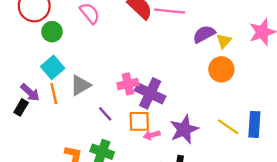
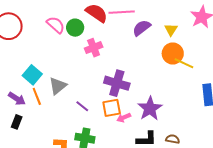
green circle: (52, 32) -> (75, 28), moved
purple semicircle: (204, 34) -> (142, 28), moved
pink cross: (128, 84) -> (94, 48), moved
black rectangle: (21, 107) -> (17, 122), moved
yellow line: (228, 127) -> (184, 63), moved

